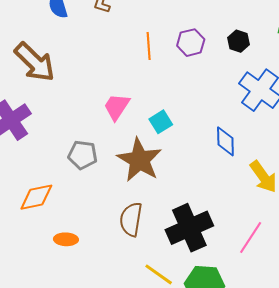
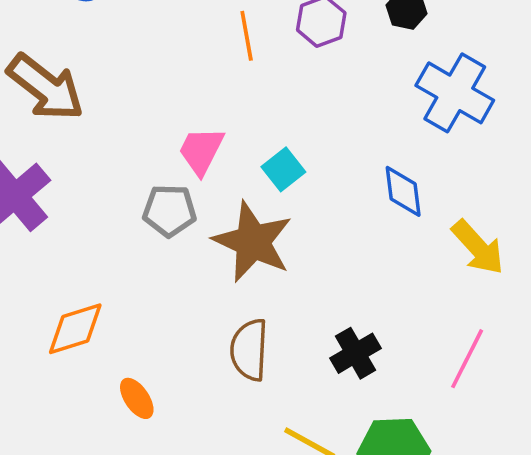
gray pentagon: (83, 155) -> (169, 211), moved
black cross: (189, 228) -> (355, 353), size x0.6
orange ellipse: (66, 239) -> (137, 398), turned 60

